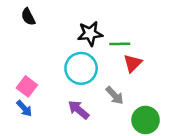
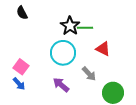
black star: (90, 34) -> (70, 26), turned -30
green line: (120, 44) -> (85, 28), moved
red triangle: (133, 63) -> (103, 49), turned -49

